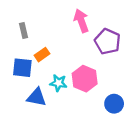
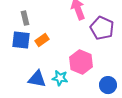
blue square: (22, 68) -> (21, 40), moved
cyan star: (58, 83) -> (60, 78), moved

